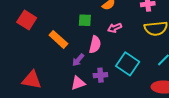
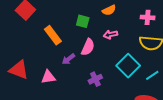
cyan square: (128, 64) -> (128, 66), moved
purple cross: (100, 75) -> (95, 79), moved, turned -32
pink triangle: (78, 83) -> (48, 77), moved

